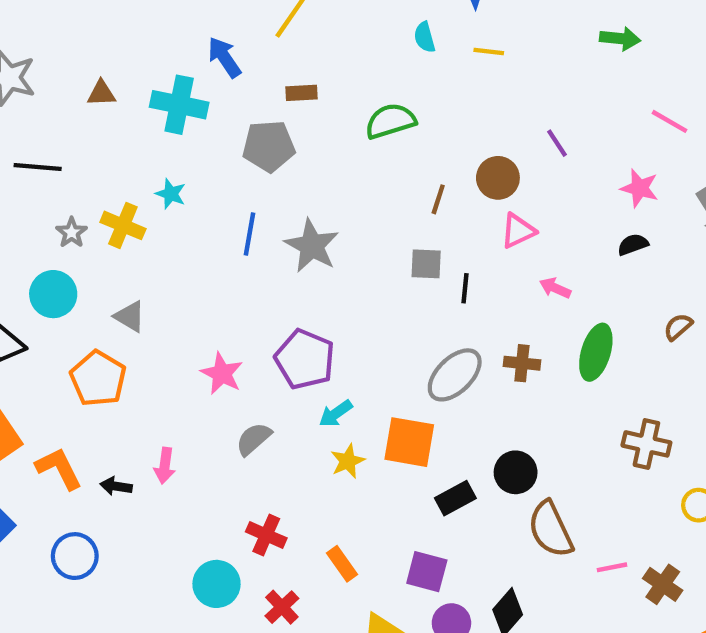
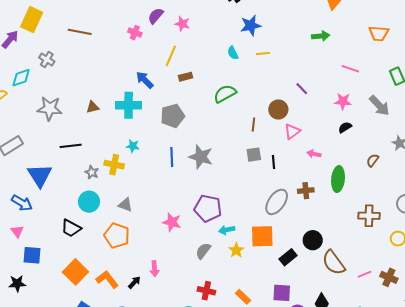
brown rectangle: (301, 93) -> (186, 77), moved
cyan arrow: (336, 414) -> (227, 230), turned 35
gray semicircle: (254, 439) -> (203, 251), moved
black arrow: (116, 486) -> (134, 282), turned 136

